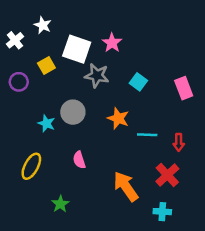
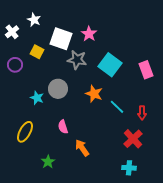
yellow square: (46, 65) -> (37, 52), turned -32
cyan square: (138, 82) -> (110, 65), size x1.6
cyan line: (147, 135) -> (117, 107), turned 42
orange arrow: (126, 186) -> (82, 148), moved, size x0.7

